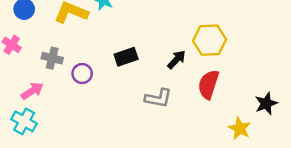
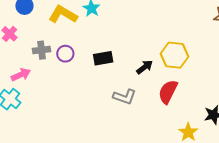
gray cross: (52, 58) -> (42, 50), turned -30
purple circle: (82, 74) -> (65, 54), moved

